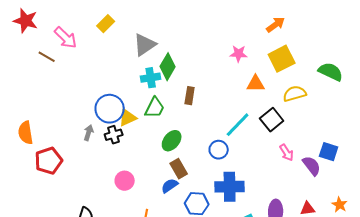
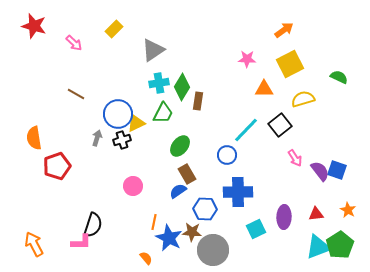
pink arrow: (66, 38) -> (74, 43), size x0.7
brown line: (47, 57) -> (76, 94), moved
green diamond: (168, 67) -> (182, 87), moved
green semicircle: (331, 72) -> (339, 77), size x0.7
blue square: (329, 152) -> (337, 170), moved

